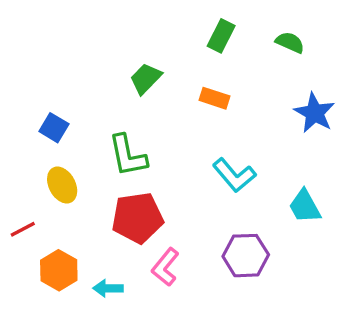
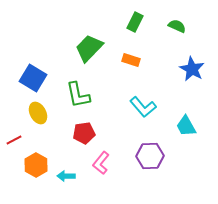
green trapezoid: (146, 78) -> (89, 48), size x1.4
blue square: (54, 128) -> (33, 78), size x1.5
red pentagon: (138, 218) -> (84, 133), size x0.7

